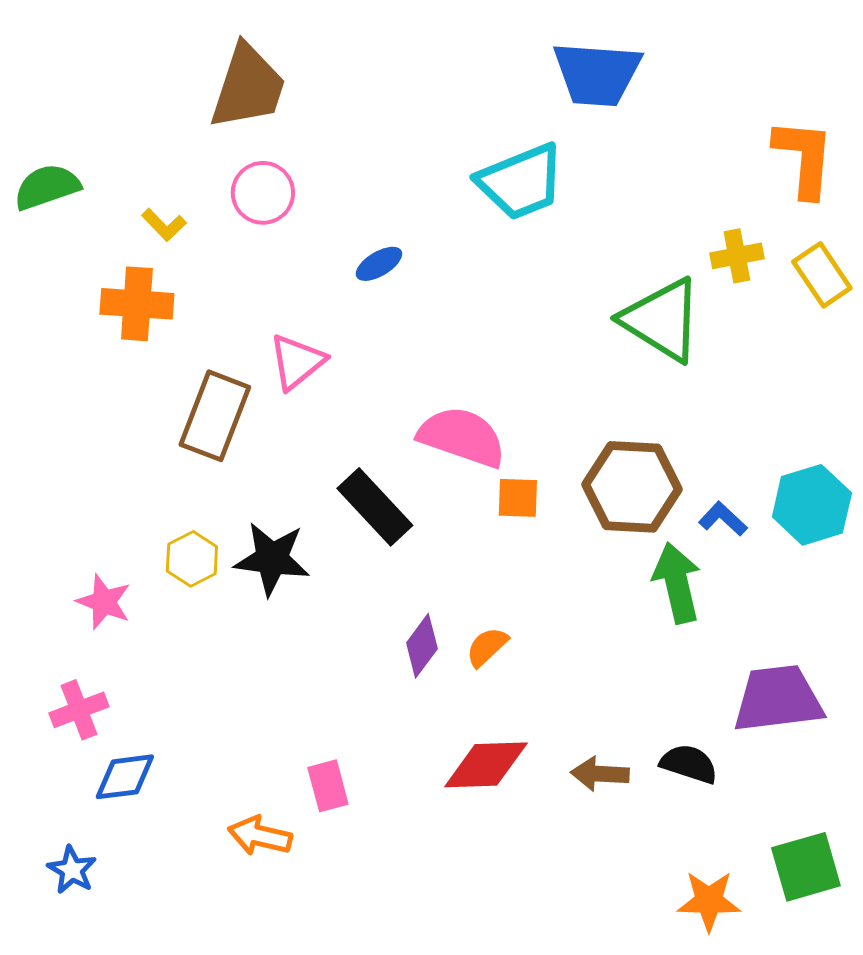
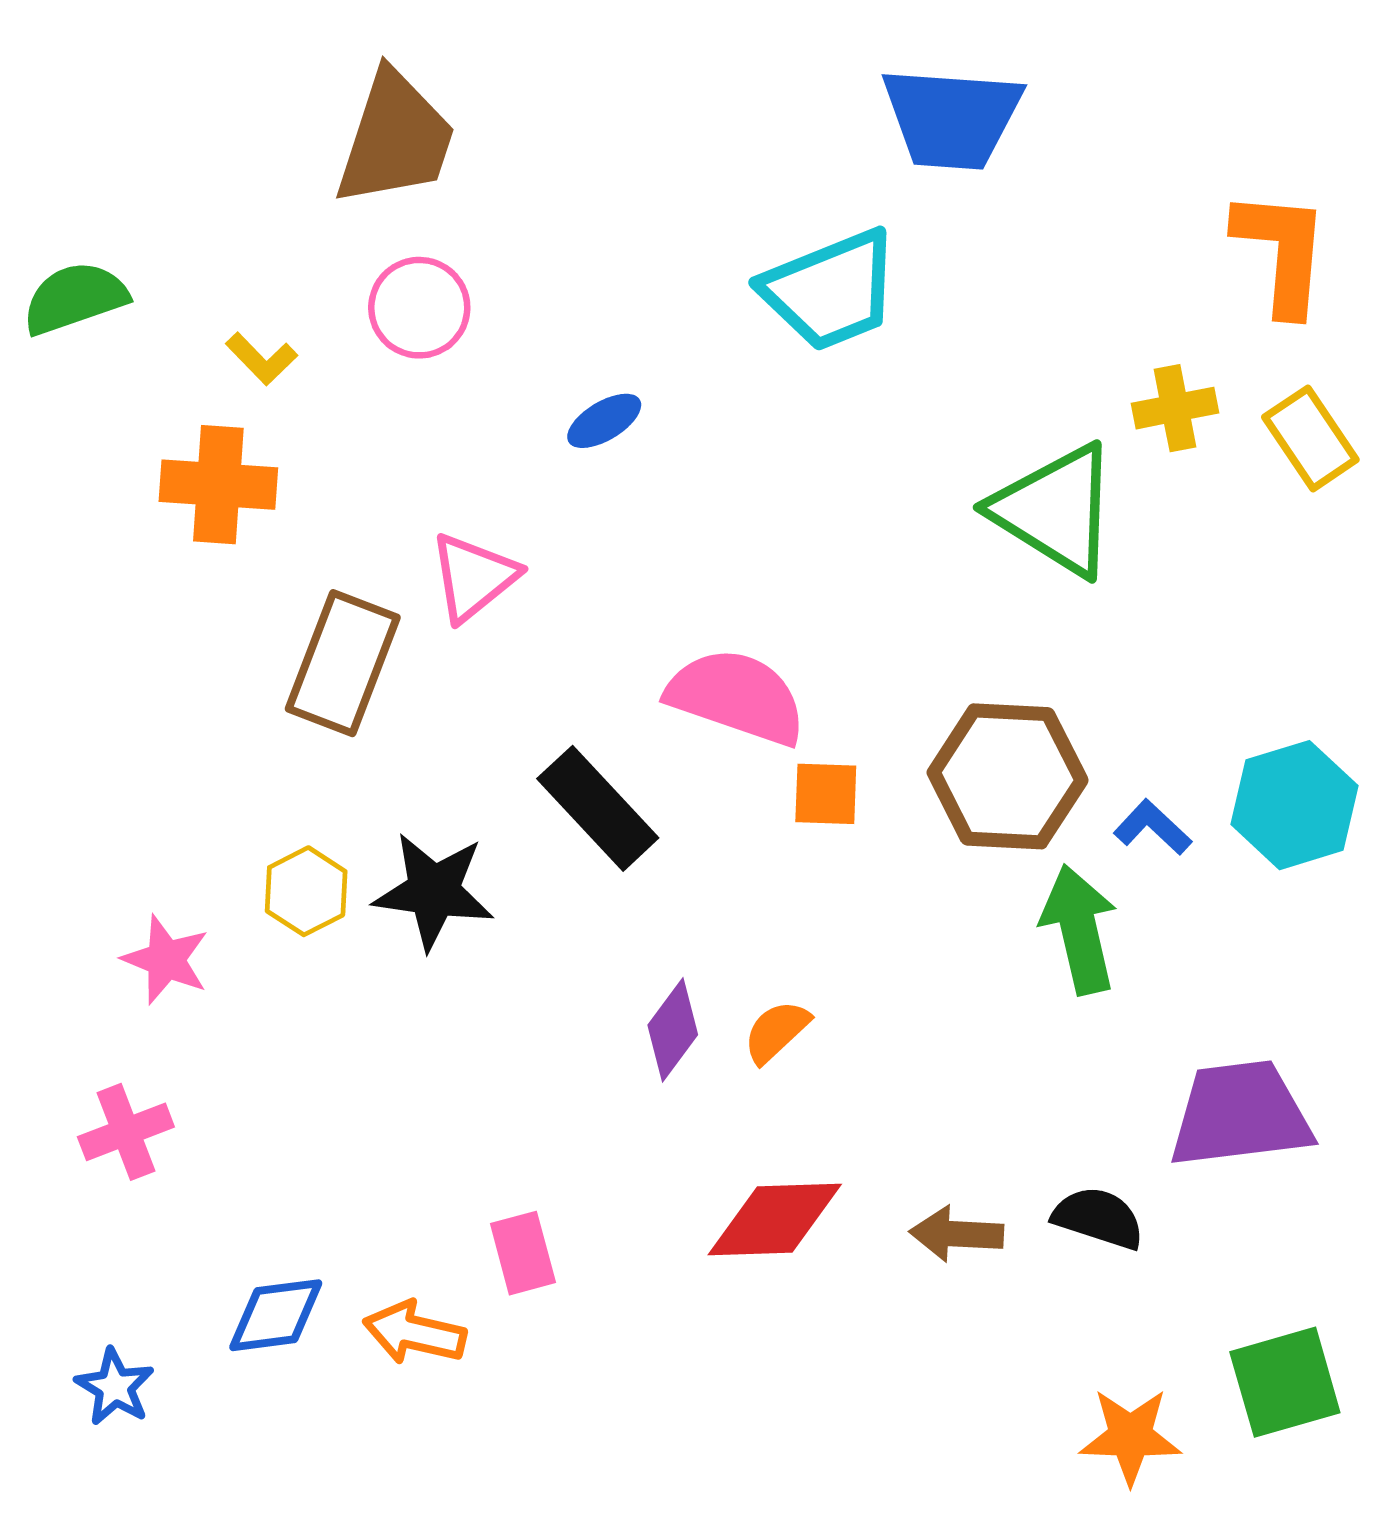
blue diamond: (125, 777) -> (276, 1315), moved

